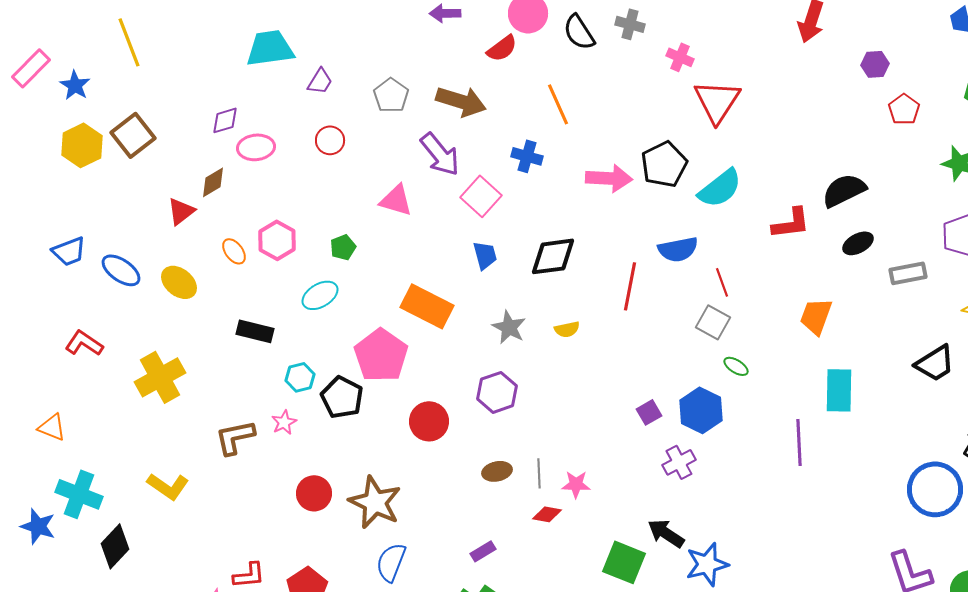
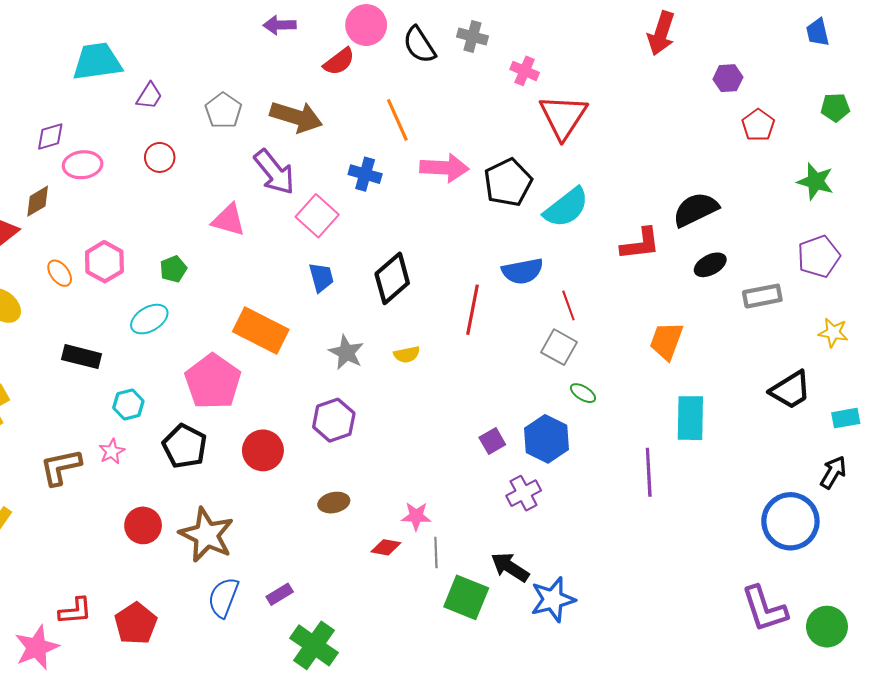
pink arrow: (609, 178) -> (444, 168), moved
black diamond: (553, 256) -> (392, 278), turned -33
black pentagon: (342, 397) -> (185, 446), moved
gray line: (539, 473) -> (436, 553), moved
purple rectangle: (483, 551) -> (280, 594), moved

